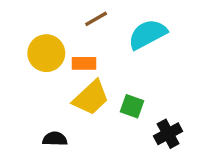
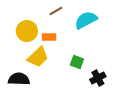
yellow trapezoid: (91, 98) -> (38, 57), moved
black semicircle: (55, 139) -> (19, 79), moved, size x1.5

